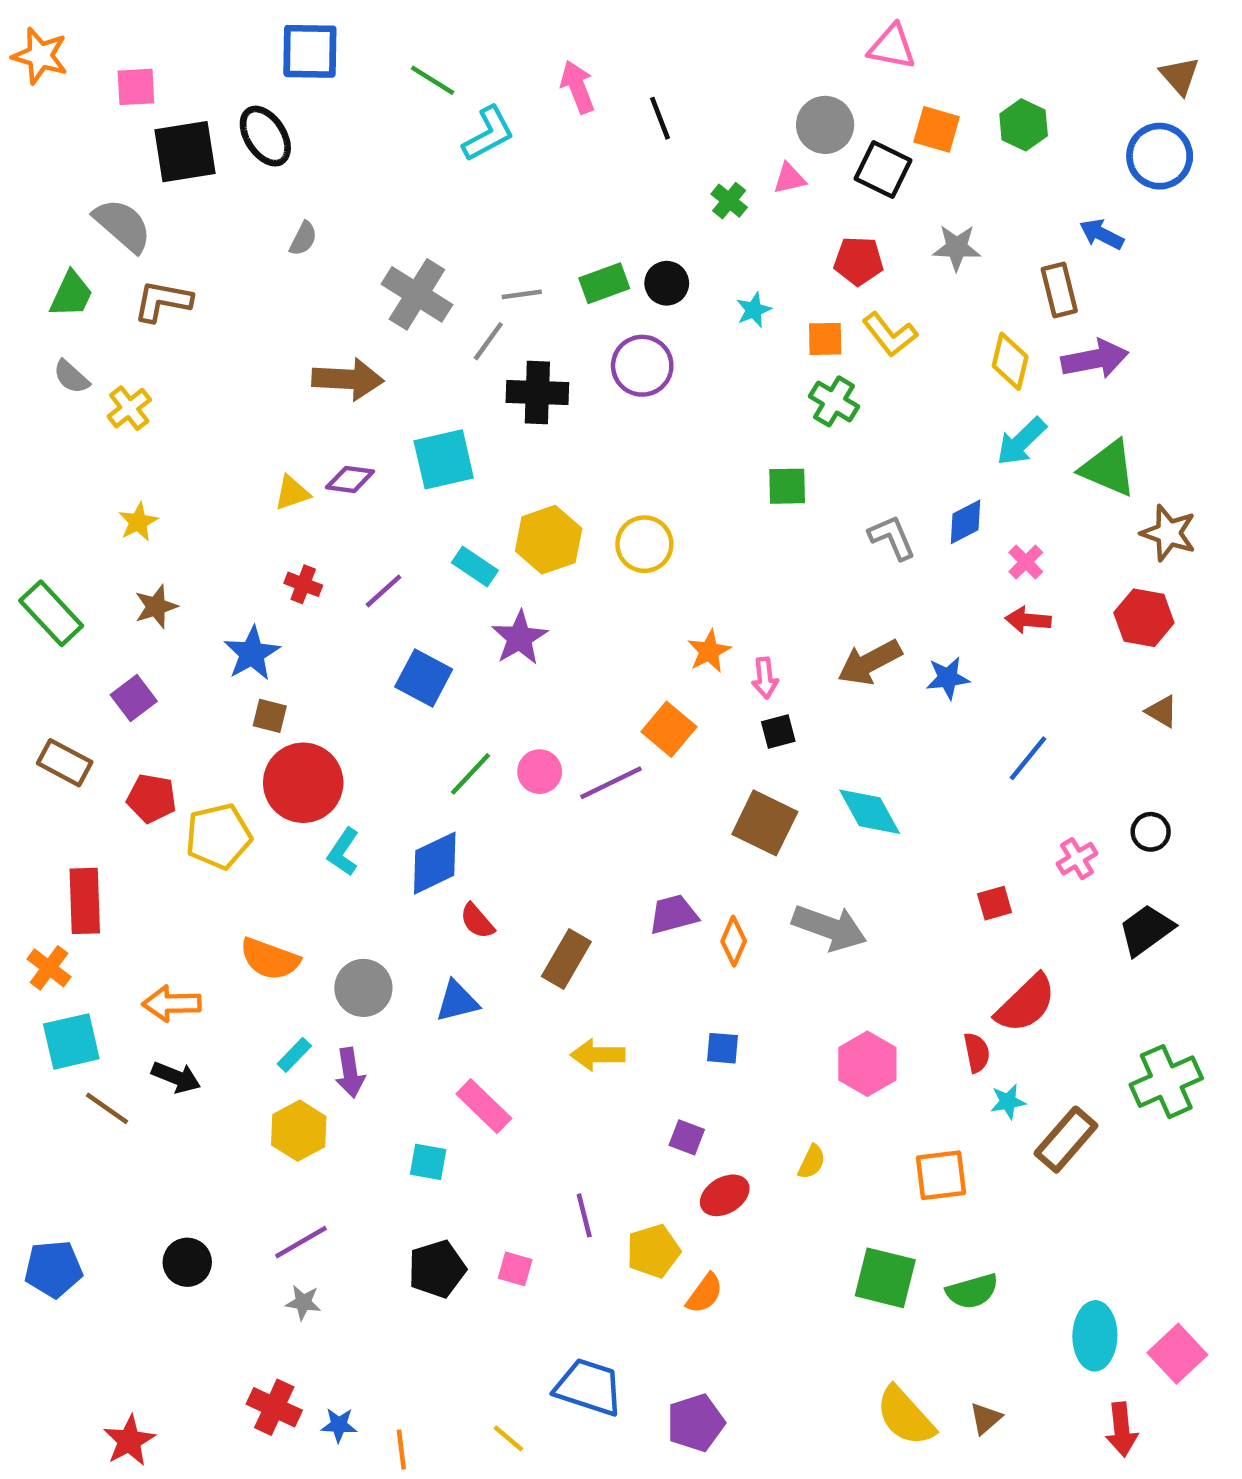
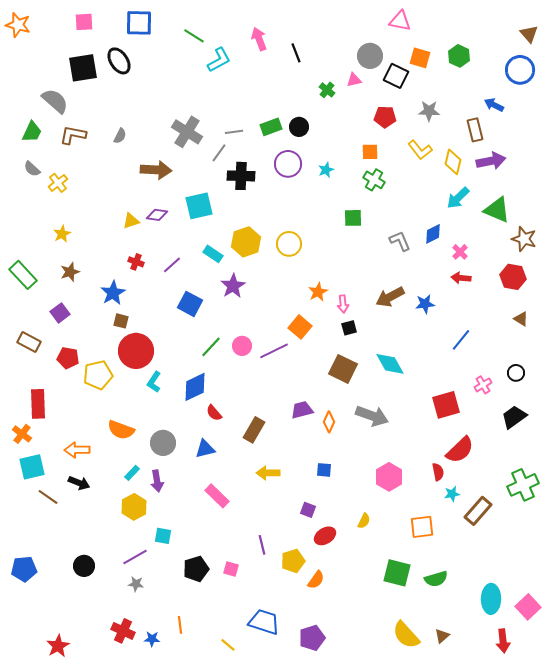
pink square: (136, 87) -> (84, 22), moved
gray semicircle: (303, 239) -> (120, 136), moved
cyan star: (754, 310) -> (326, 170), moved
yellow L-shape: (890, 335) -> (420, 150), moved
red square: (995, 903) -> (446, 405), size x1.8
cyan square: (428, 1162) -> (163, 536), moved
orange line: (401, 1450) -> (180, 625), moved

